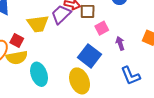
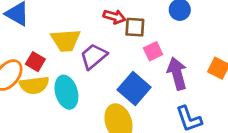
purple trapezoid: (61, 14) -> (94, 56), moved
purple arrow: (120, 43) -> (177, 74), size x1.6
cyan ellipse: (39, 74) -> (66, 92), moved

